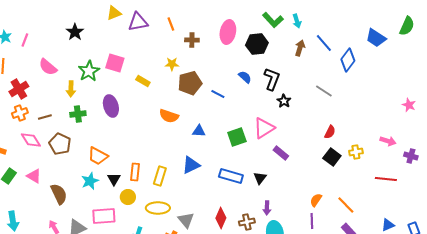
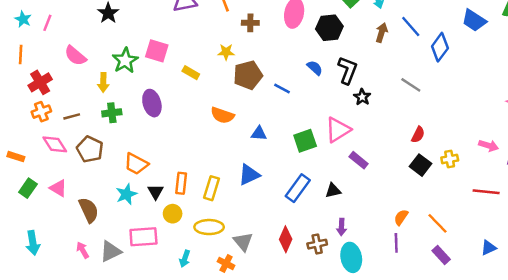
blue rectangle: (231, 176) -> (298, 188), turned -70
black triangle: (260, 178) -> (333, 191), turned 40

